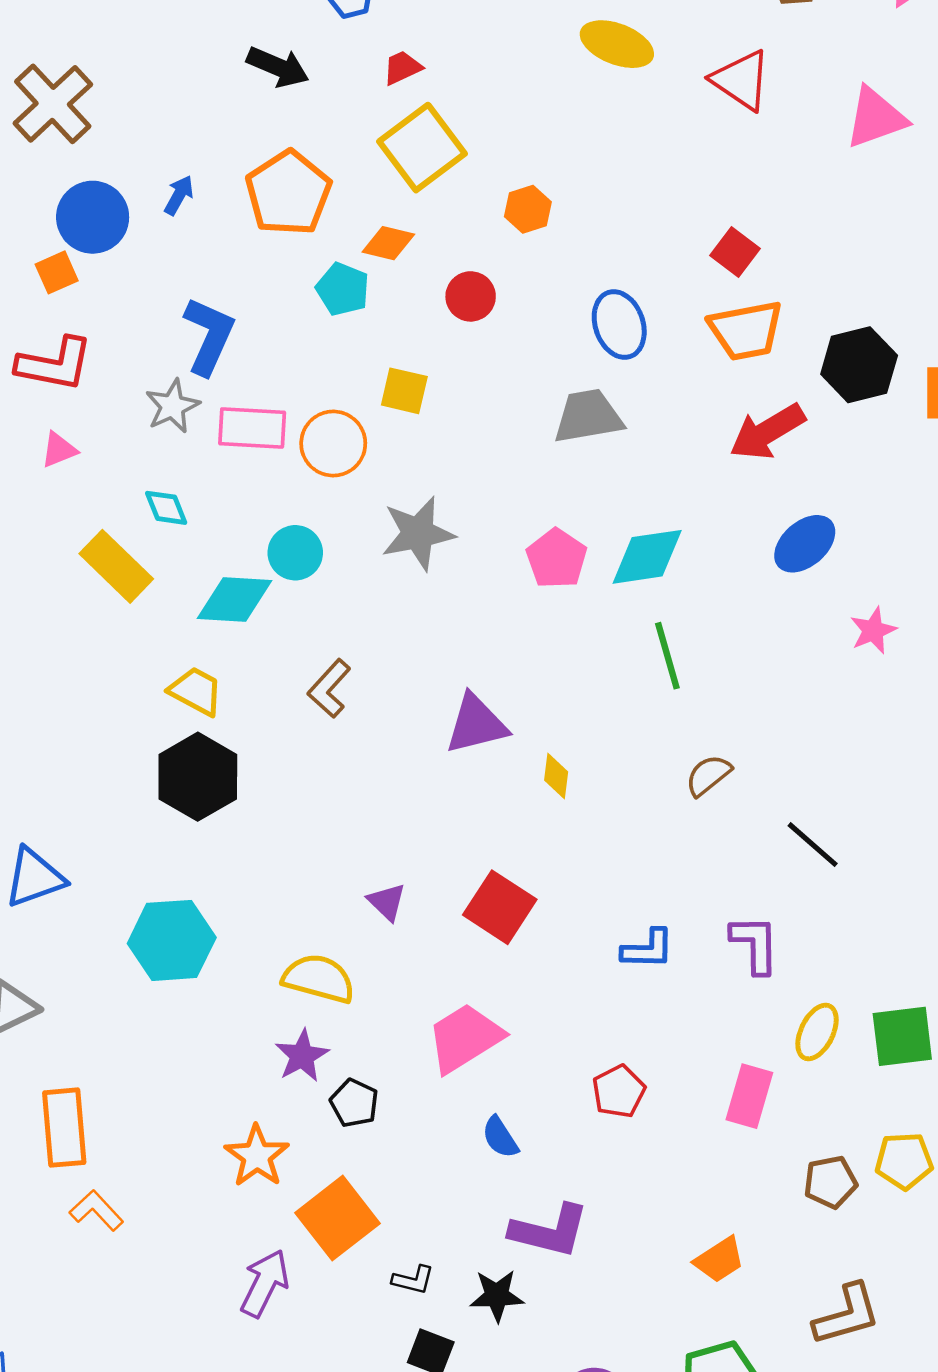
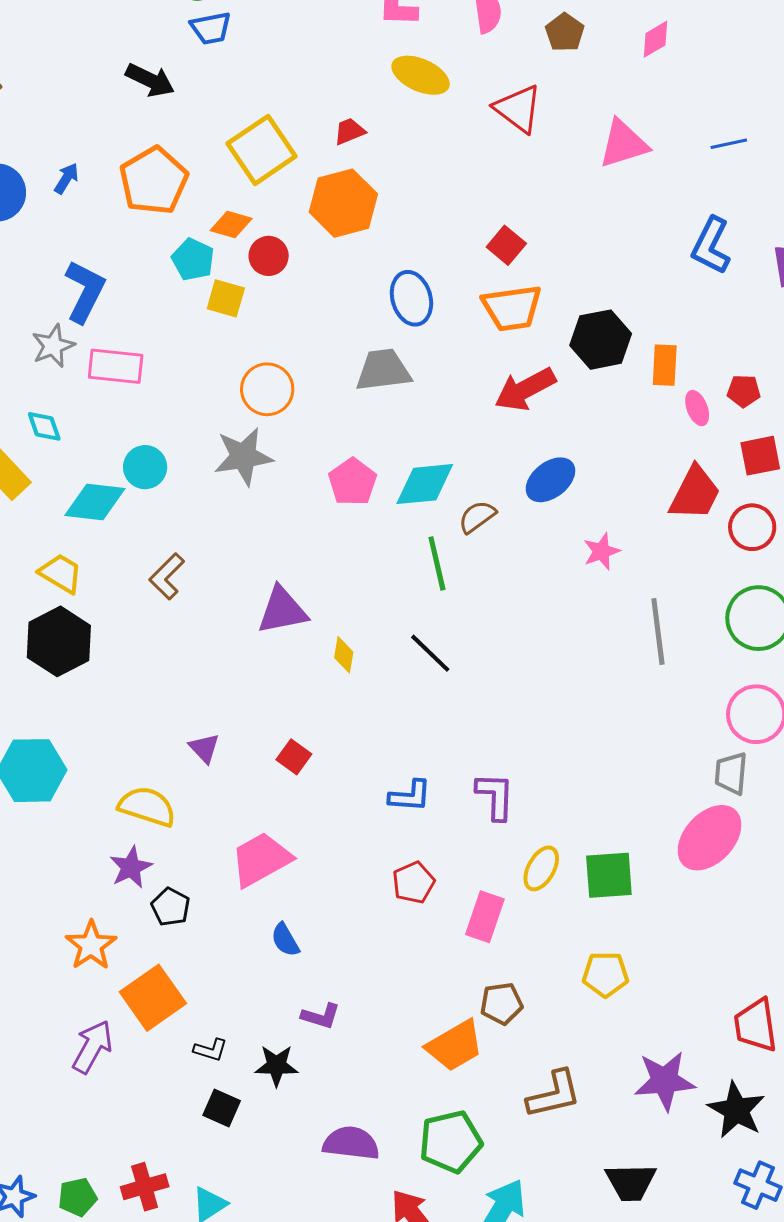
red trapezoid: (402, 68) -> (350, 131), moved
orange hexagon: (528, 209) -> (343, 203), size x1.8
red circle: (471, 296) -> (269, 256), moved
yellow square: (404, 391) -> (226, 298), moved
orange circle: (333, 444) -> (267, 389), moved
brown semicircle: (708, 775) -> (477, 517), moved
black line: (813, 845) -> (430, 653), moved
red square: (500, 907) -> (294, 757), size x0.6
red pentagon: (619, 1091) -> (414, 883), moved
brown pentagon: (830, 1182) -> (502, 1004), moved
purple L-shape: (549, 1231) -> (321, 1016), size x0.6
orange trapezoid: (719, 1260) -> (455, 1046), size x1.4

